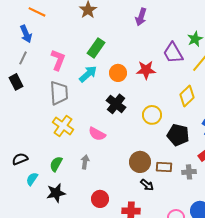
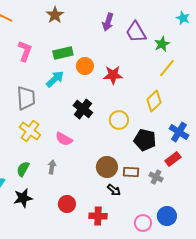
green rectangle: (96, 48) -> (63, 53), turned 42
purple trapezoid: (173, 53) -> (136, 32), moved
pink L-shape: (58, 60) -> (25, 51), moved
orange circle: (118, 73) -> (85, 66), moved
gray cross: (189, 172) -> (156, 177), turned 32

